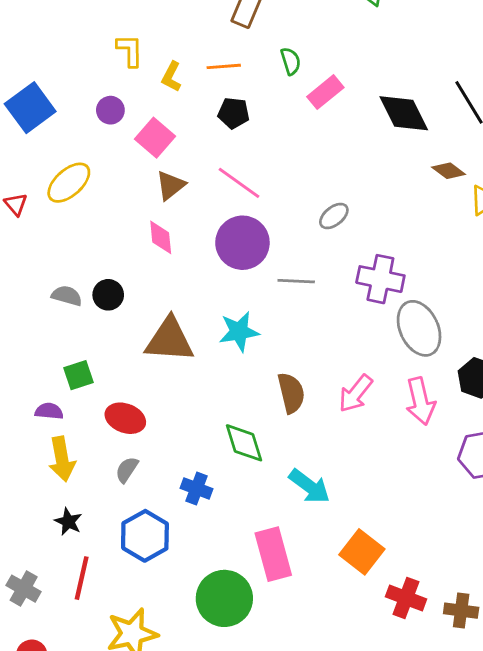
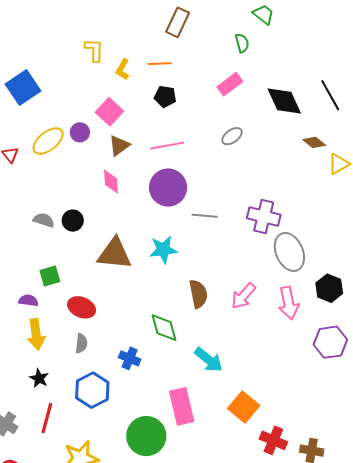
green semicircle: (291, 61) -> (242, 43), moved
purple circle: (110, 110) -> (80, 132), moved
pink line: (239, 183) -> (167, 146), turned -48
gray ellipse: (334, 216) -> (232, 136), moved
gray semicircle: (127, 470) -> (81, 343), turned 150

